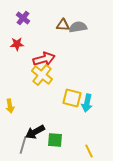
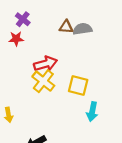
red star: (17, 44) -> (16, 39), moved
yellow square: (72, 98) -> (78, 85), moved

